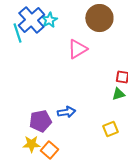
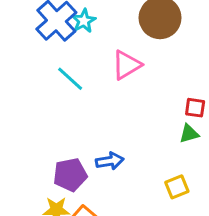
cyan line: (17, 33) -> (70, 79), moved, turned -30

